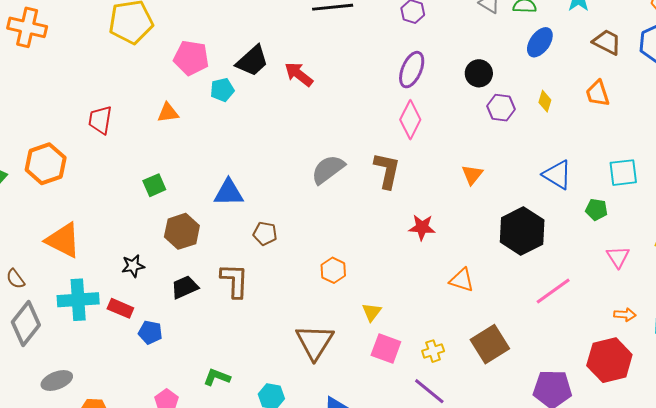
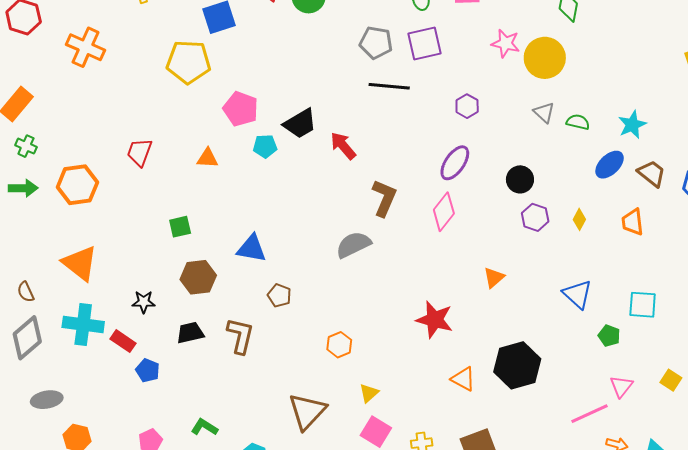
blue ellipse: (540, 42) -> (610, 165), moved
brown L-shape: (387, 170) -> (384, 198), moved
red star: (422, 227) -> (434, 320), size x1.4
black hexagon: (522, 231) -> (517, 365), moved
pink line: (553, 291) -> (589, 414), moved

